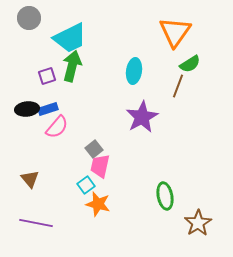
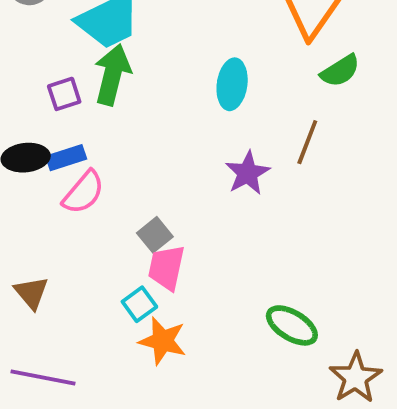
brown line: (178, 86) -> (307, 142), moved
purple star: (142, 117) -> (248, 173), size x0.7
green ellipse: (165, 196) -> (292, 325), turned -48

